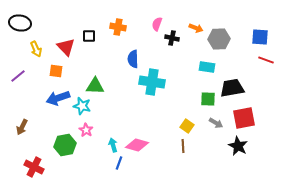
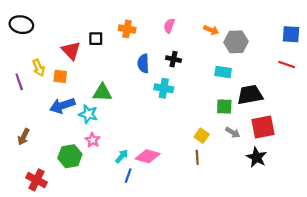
blue square: (260, 37) -> (291, 34), moved
black cross: (172, 38) -> (173, 59), moved
yellow arrow: (36, 49) -> (39, 68), moved
purple line: (18, 76) -> (19, 82), turned -70
cyan cross: (152, 82) -> (164, 88), size x0.7
cyan arrow: (113, 145) -> (122, 156), turned 56

